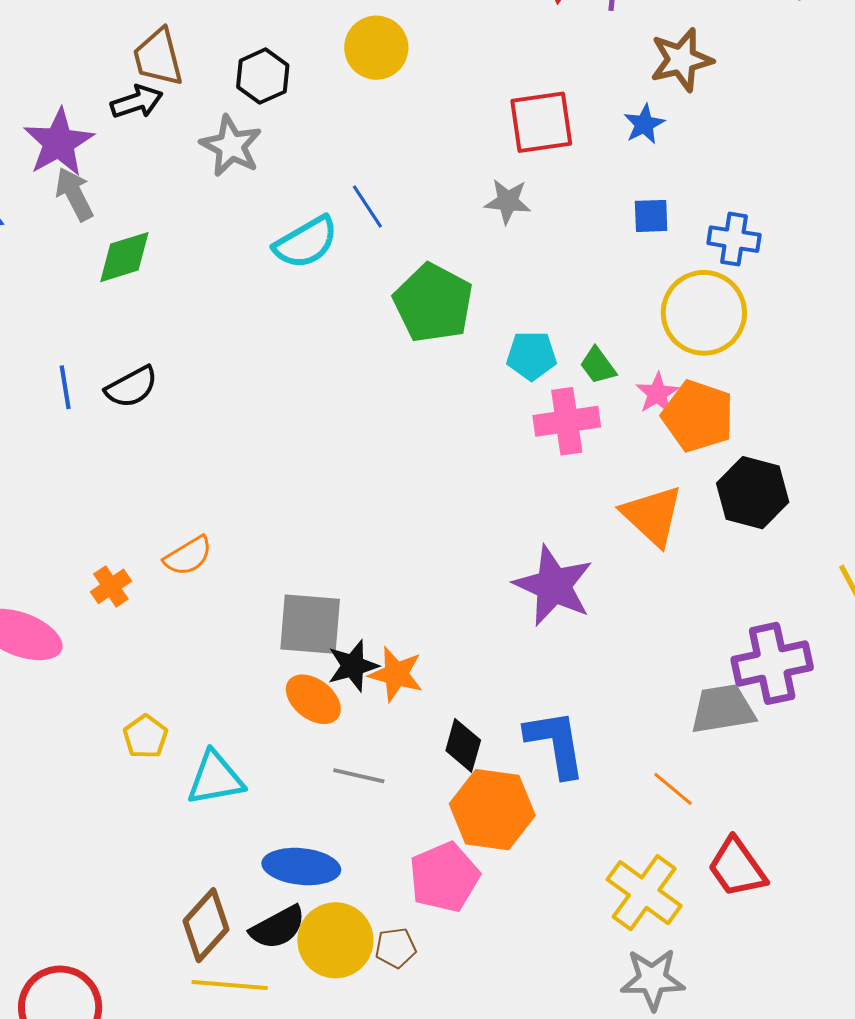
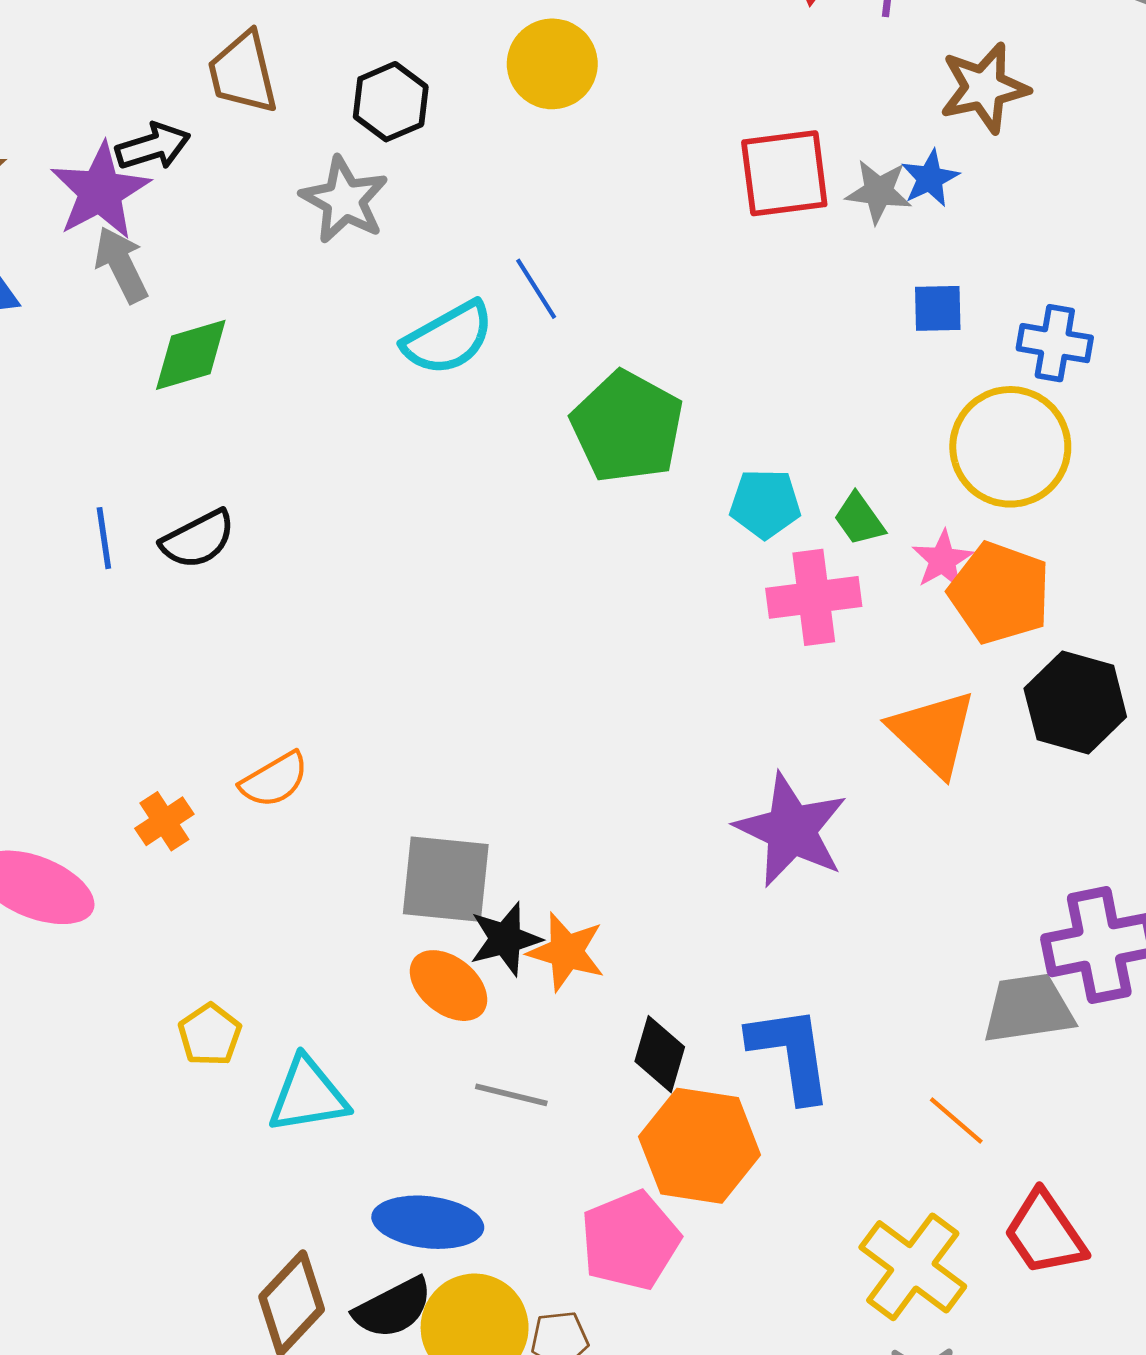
black arrow: (137, 102) -> (153, 146), moved
gray star: (508, 201) -> (879, 192), moved

